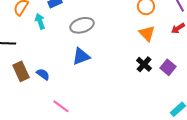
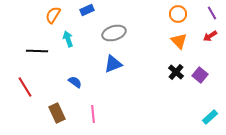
cyan arrow: (40, 21) -> (68, 39), moved
brown rectangle: (21, 71) -> (57, 113), moved
pink line: (61, 106) -> (93, 114), turned 48

